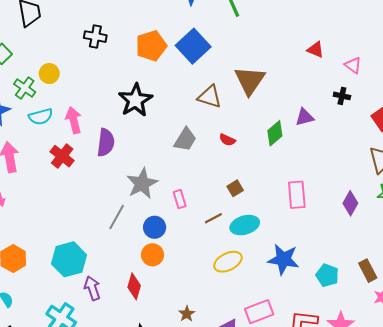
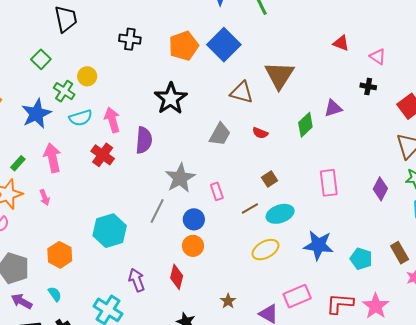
cyan hexagon: (69, 259) -> (110, 231), moved

